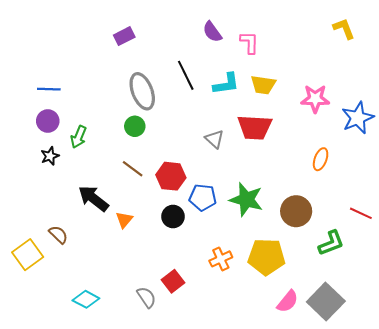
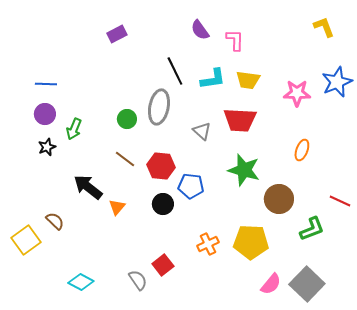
gray ellipse: (142, 91) -> (159, 107), moved, turned 32
blue star: (358, 118) -> (337, 82), moved
green star: (246, 200) -> (244, 170), moved

